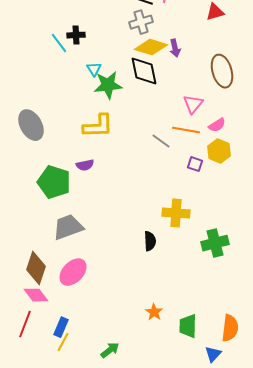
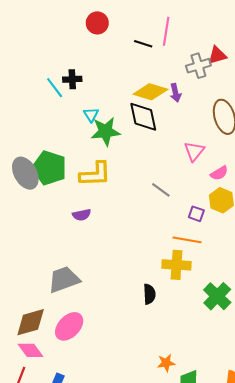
gray cross: (141, 22) -> (198, 66), moved
orange line: (186, 130) -> (187, 240), moved
green pentagon: (54, 182) -> (49, 168), moved
green cross: (215, 243) -> (217, 296), turned -32
brown diamond: (36, 268) -> (31, 322), turned 56
orange star: (154, 312) -> (166, 363), moved, turned 30

